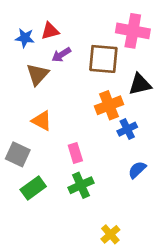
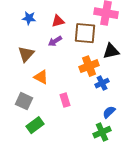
red triangle: (50, 31) -> (58, 21), moved
purple arrow: (61, 55) -> (55, 41), moved
brown triangle: (37, 74) -> (26, 54), moved
green cross: (81, 185) -> (102, 132), moved

